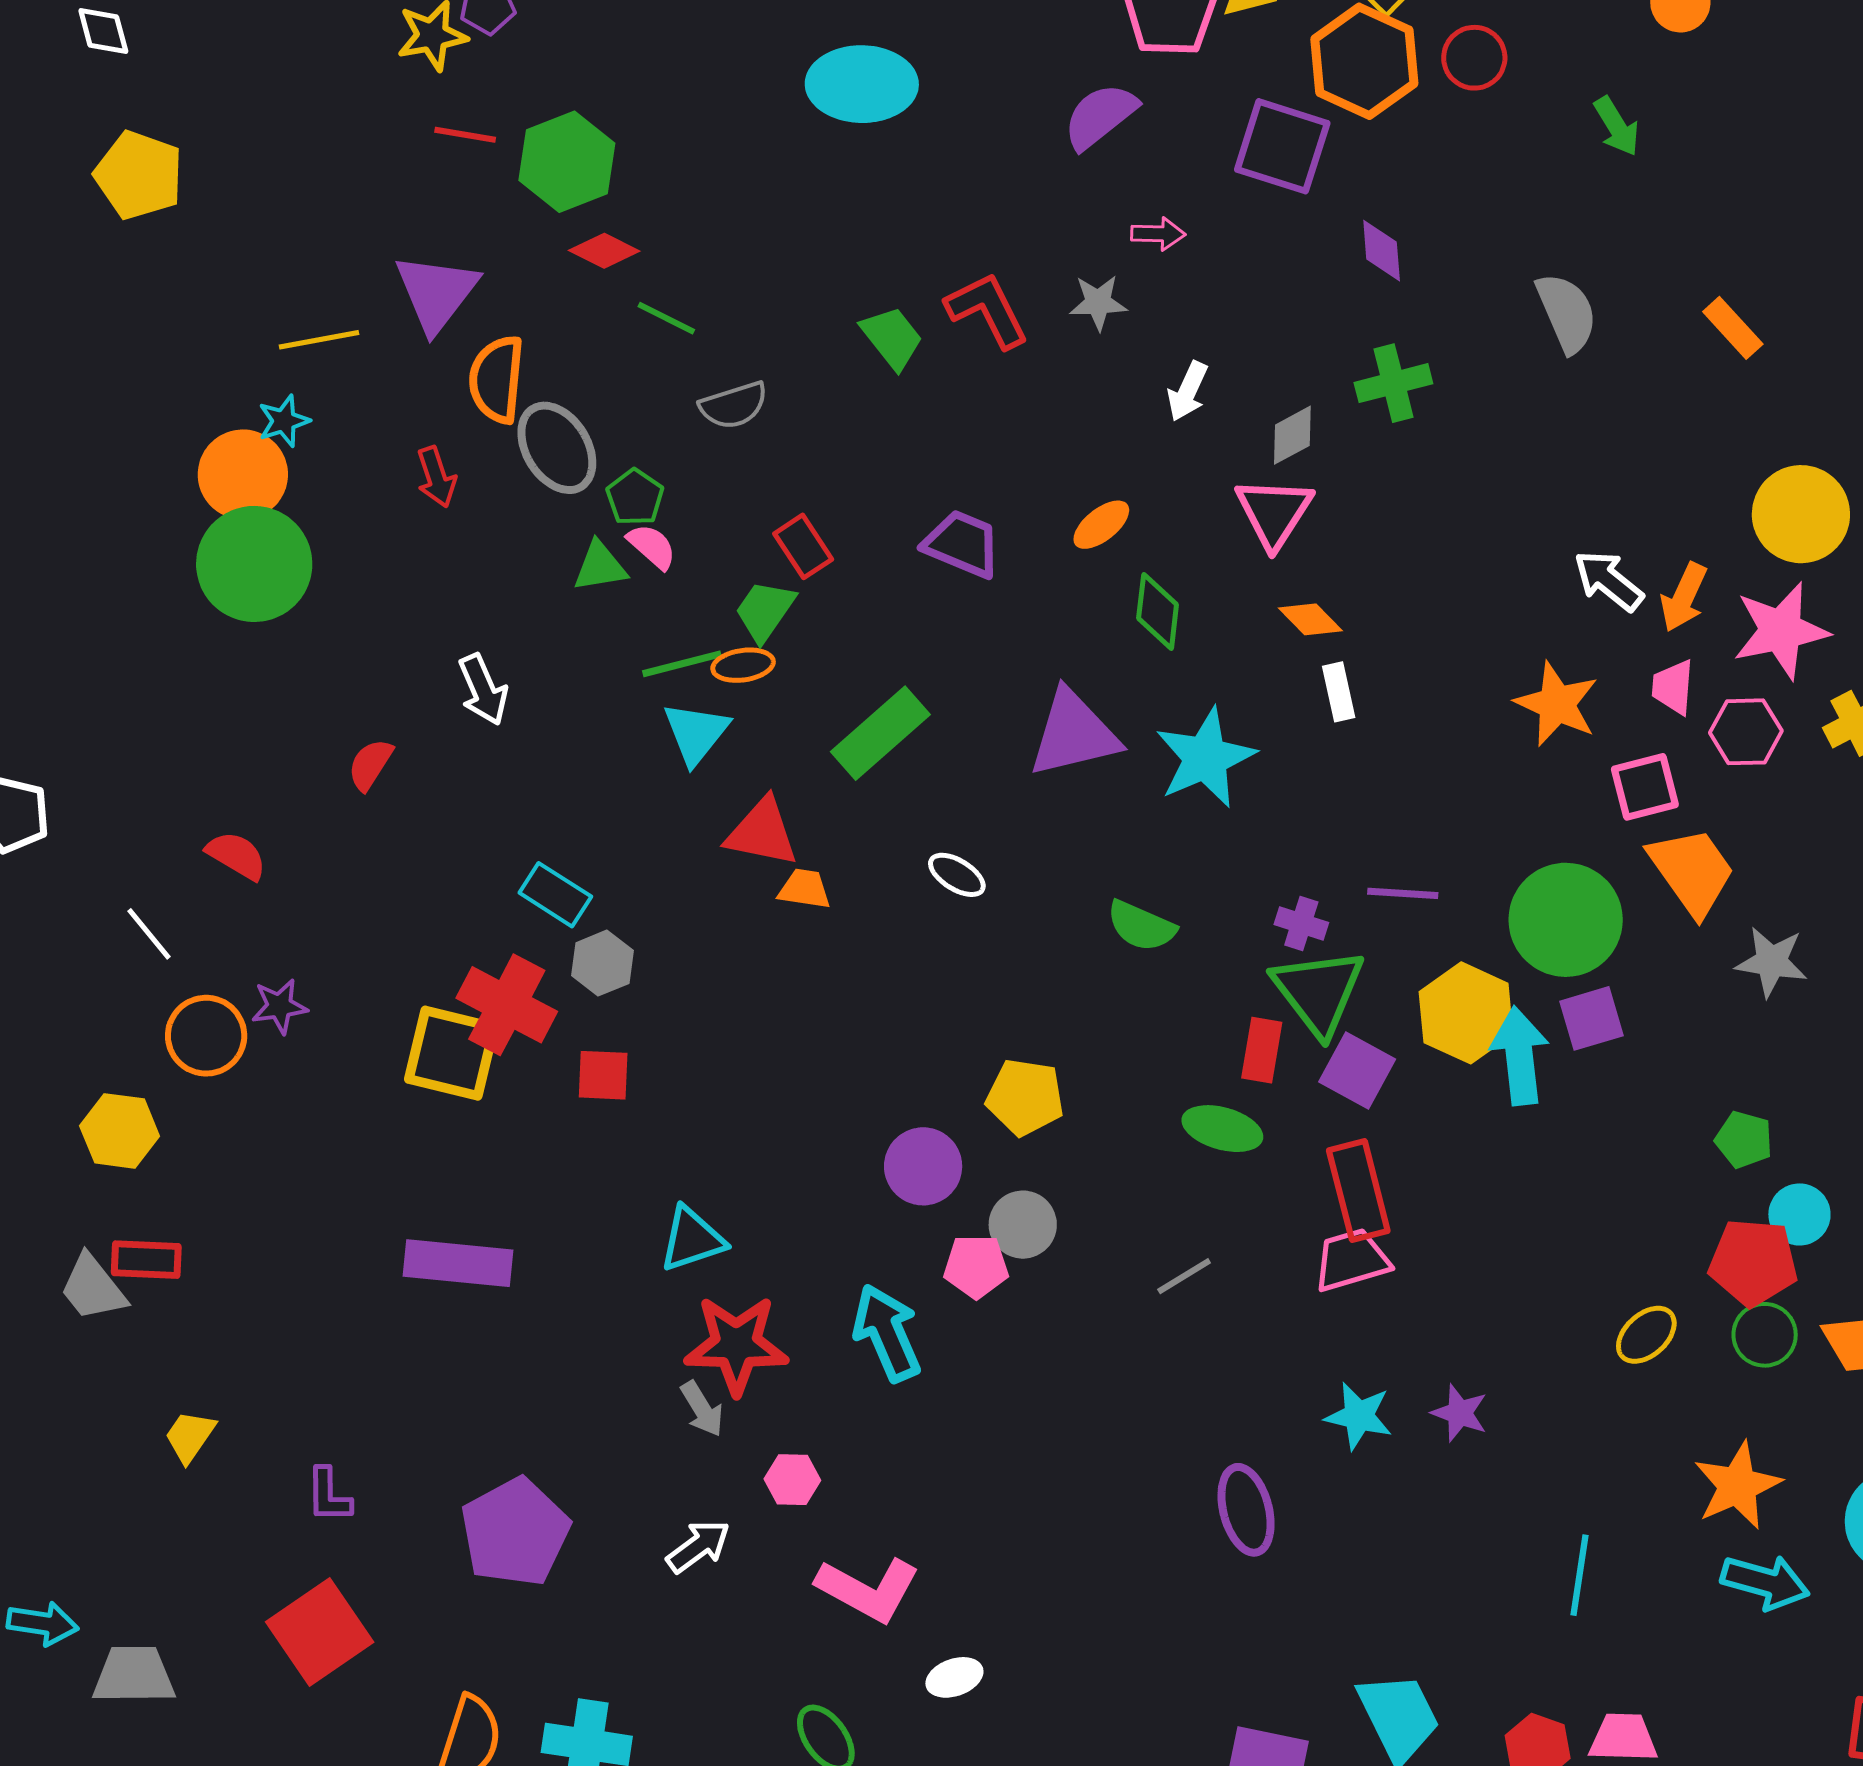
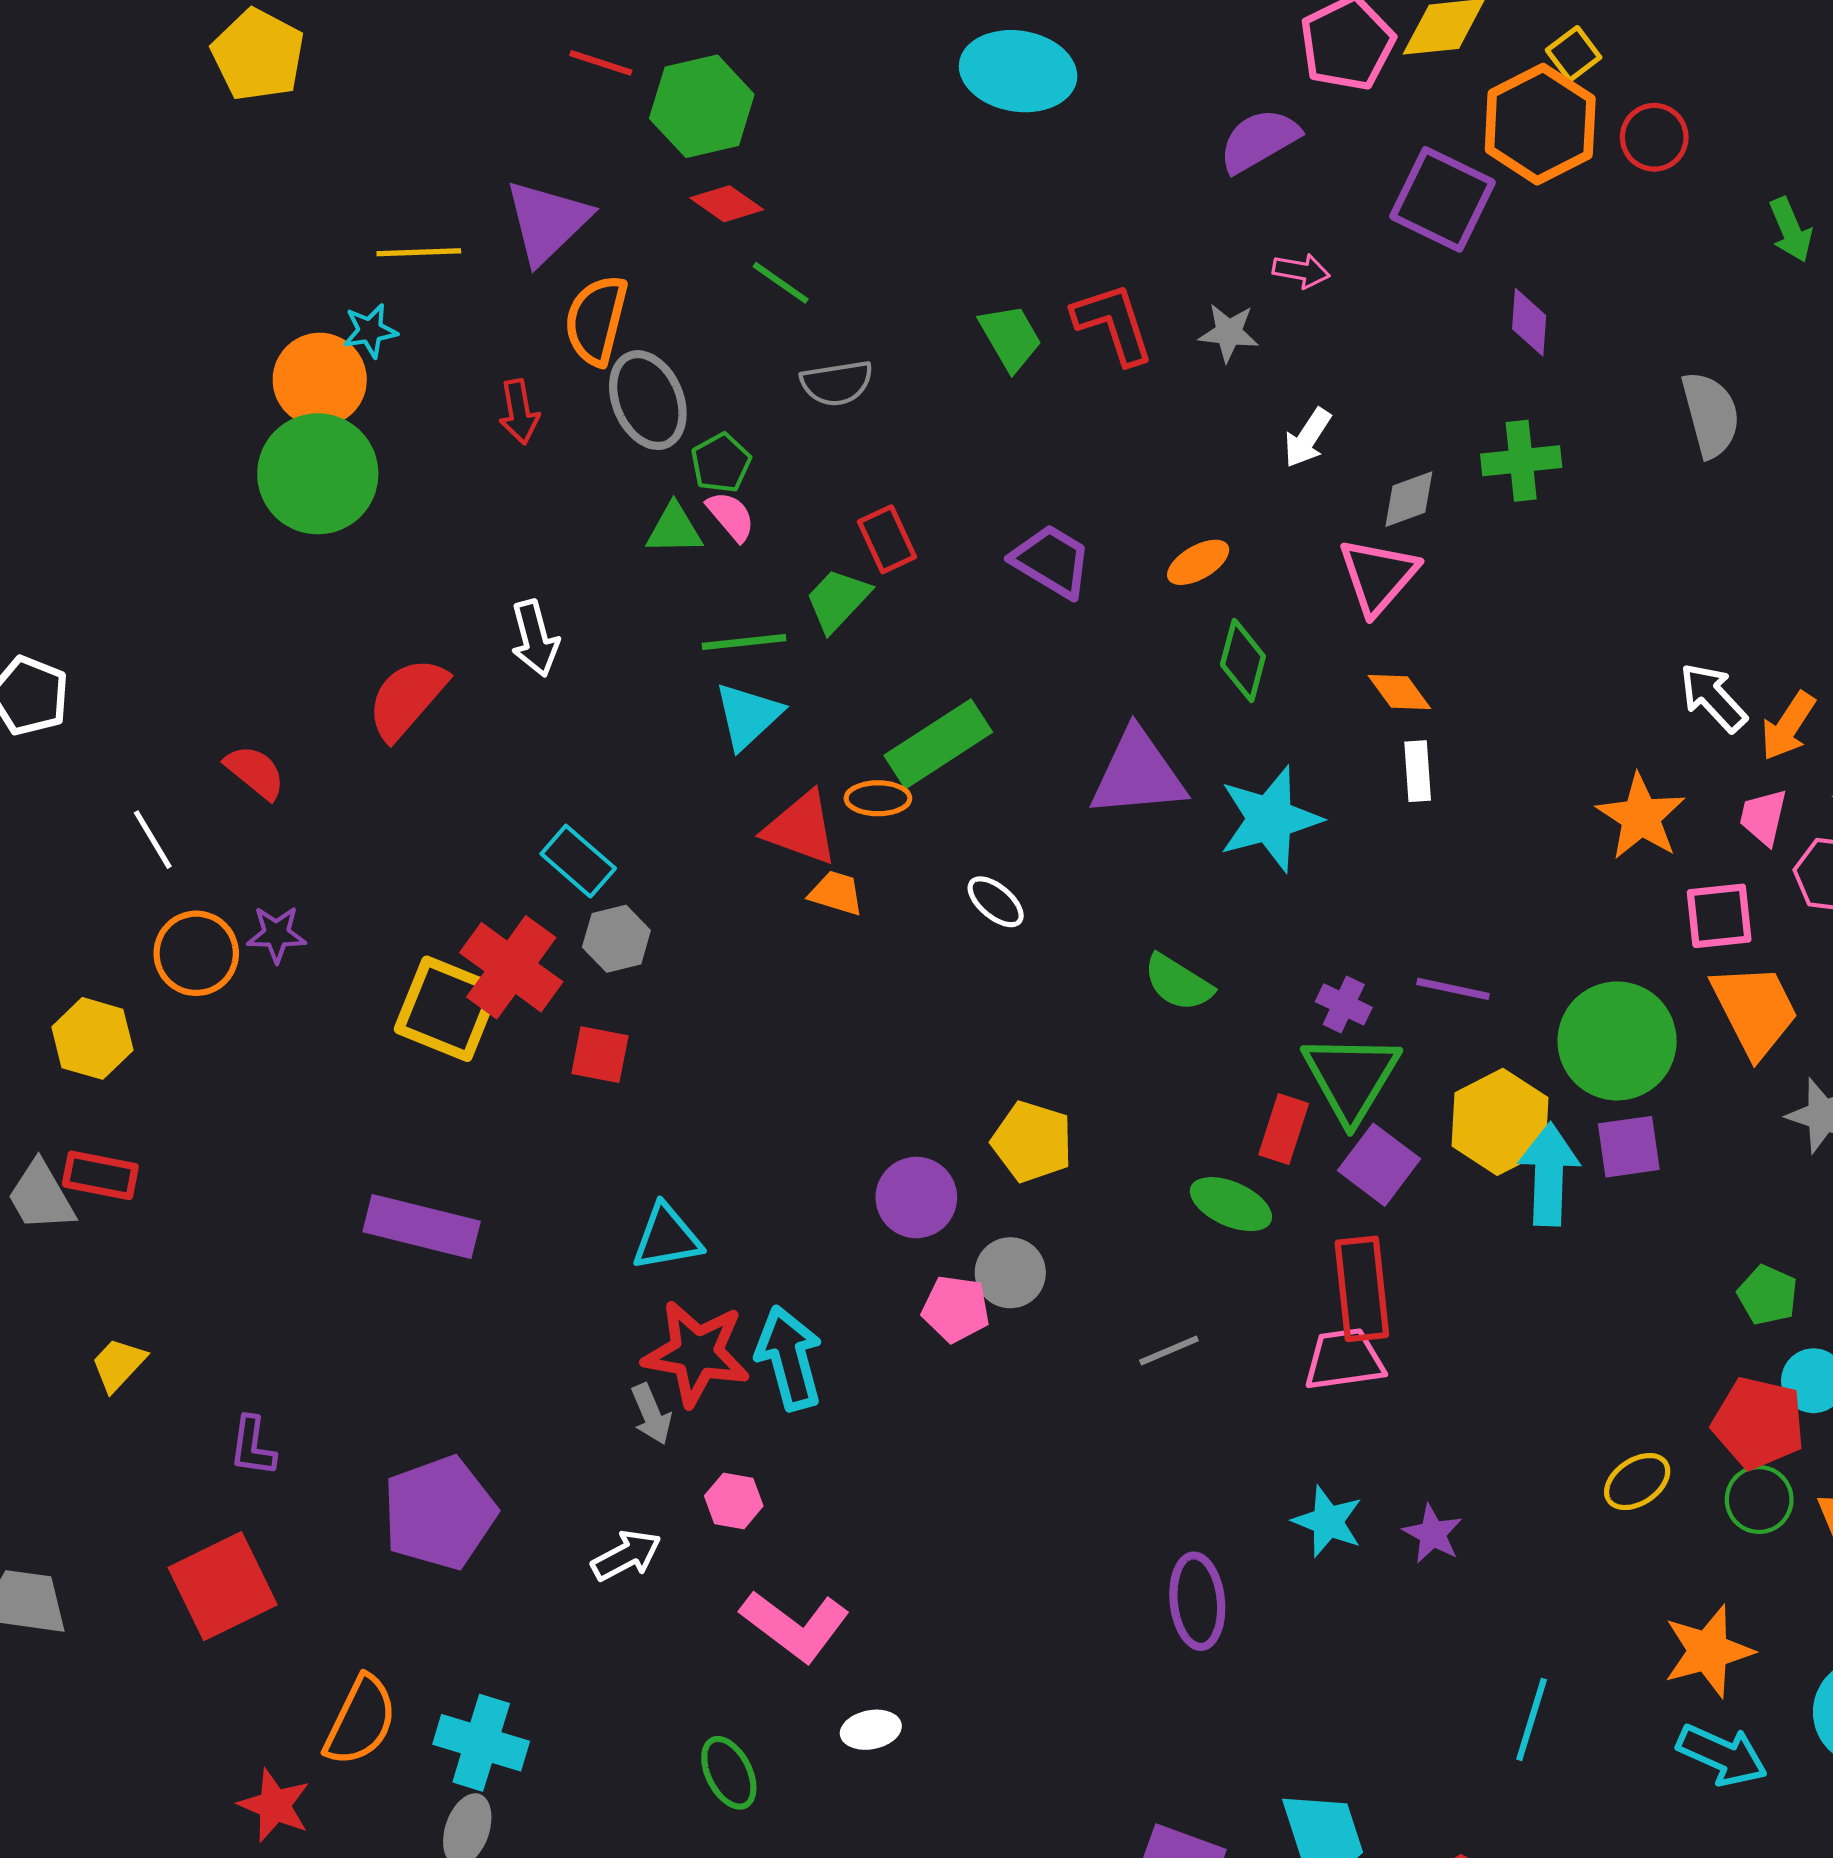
orange ellipse: (743, 665) -> (878, 798), moved
red semicircle: (370, 764) -> (407, 698), size x1.6
cyan arrow: (887, 1333) -> (789, 1358), moved

